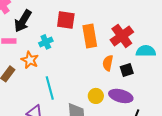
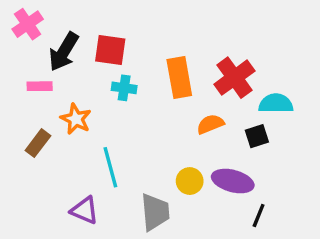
red square: (66, 20) -> (110, 50), moved
cyan cross: (46, 42) -> (124, 88), moved, turned 32
orange semicircle: (108, 63) -> (210, 124), turned 56
black square: (127, 70) -> (257, 136), moved

